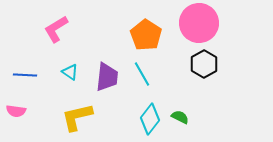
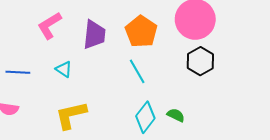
purple trapezoid: (107, 77) -> (94, 35), moved

